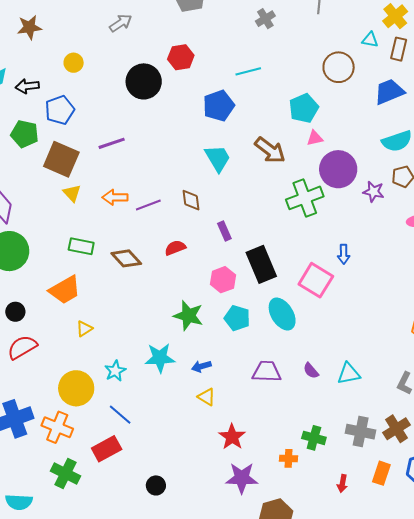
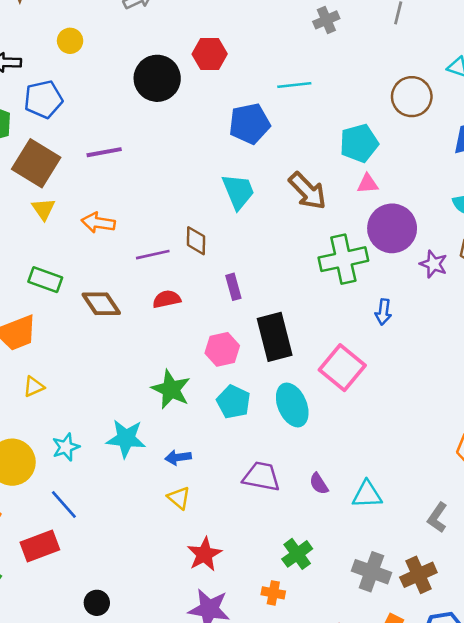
purple line: (148, 205) -> (153, 255), moved
blue arrow: (344, 254) -> (383, 312), moved
green cross: (314, 438) -> (297, 554), moved, turned 30

